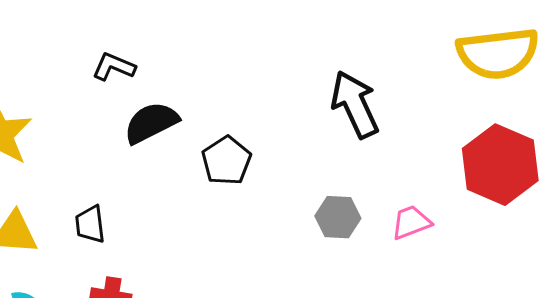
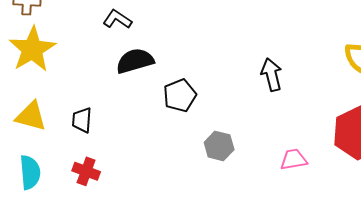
black arrow: (355, 104) -> (272, 75), size x0.7
gray hexagon: (338, 217) -> (219, 146), moved

